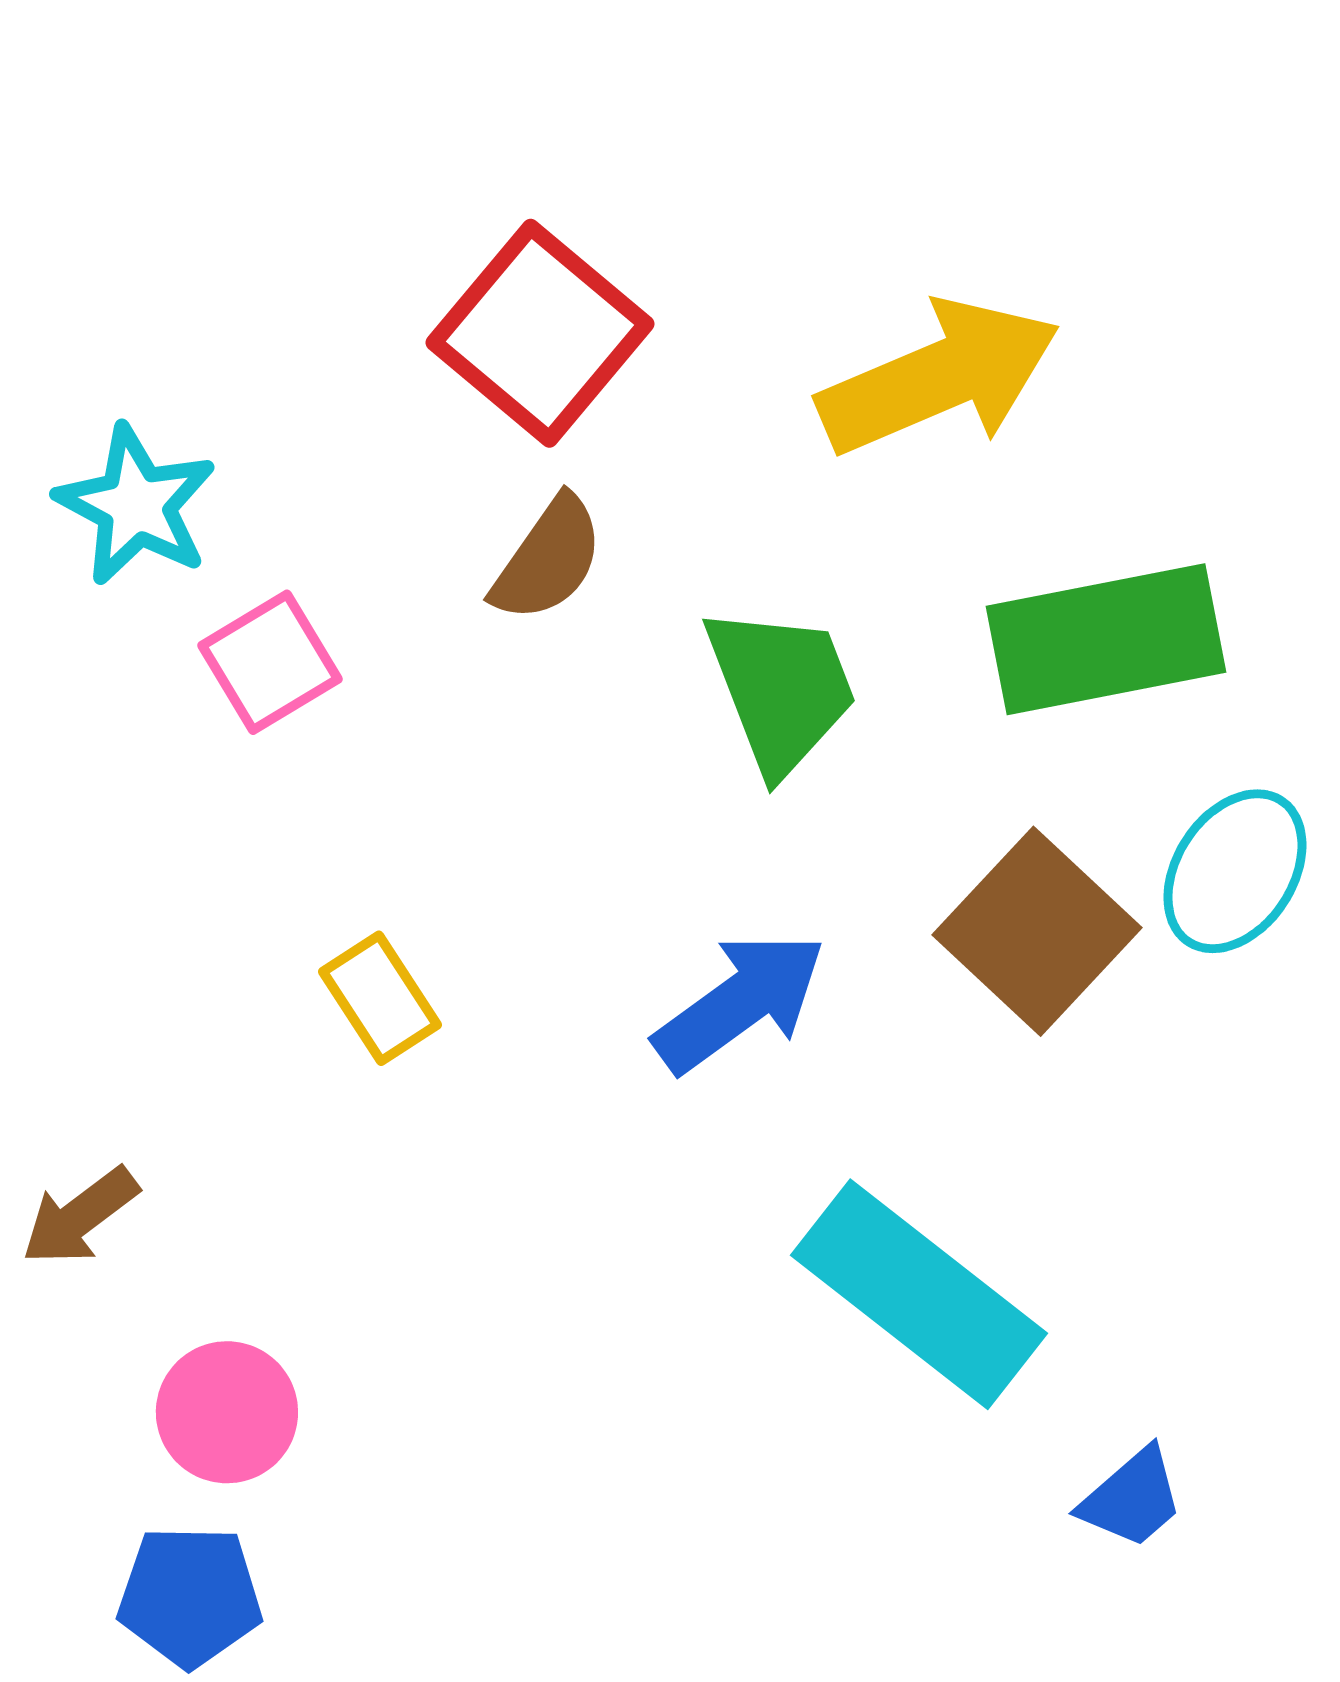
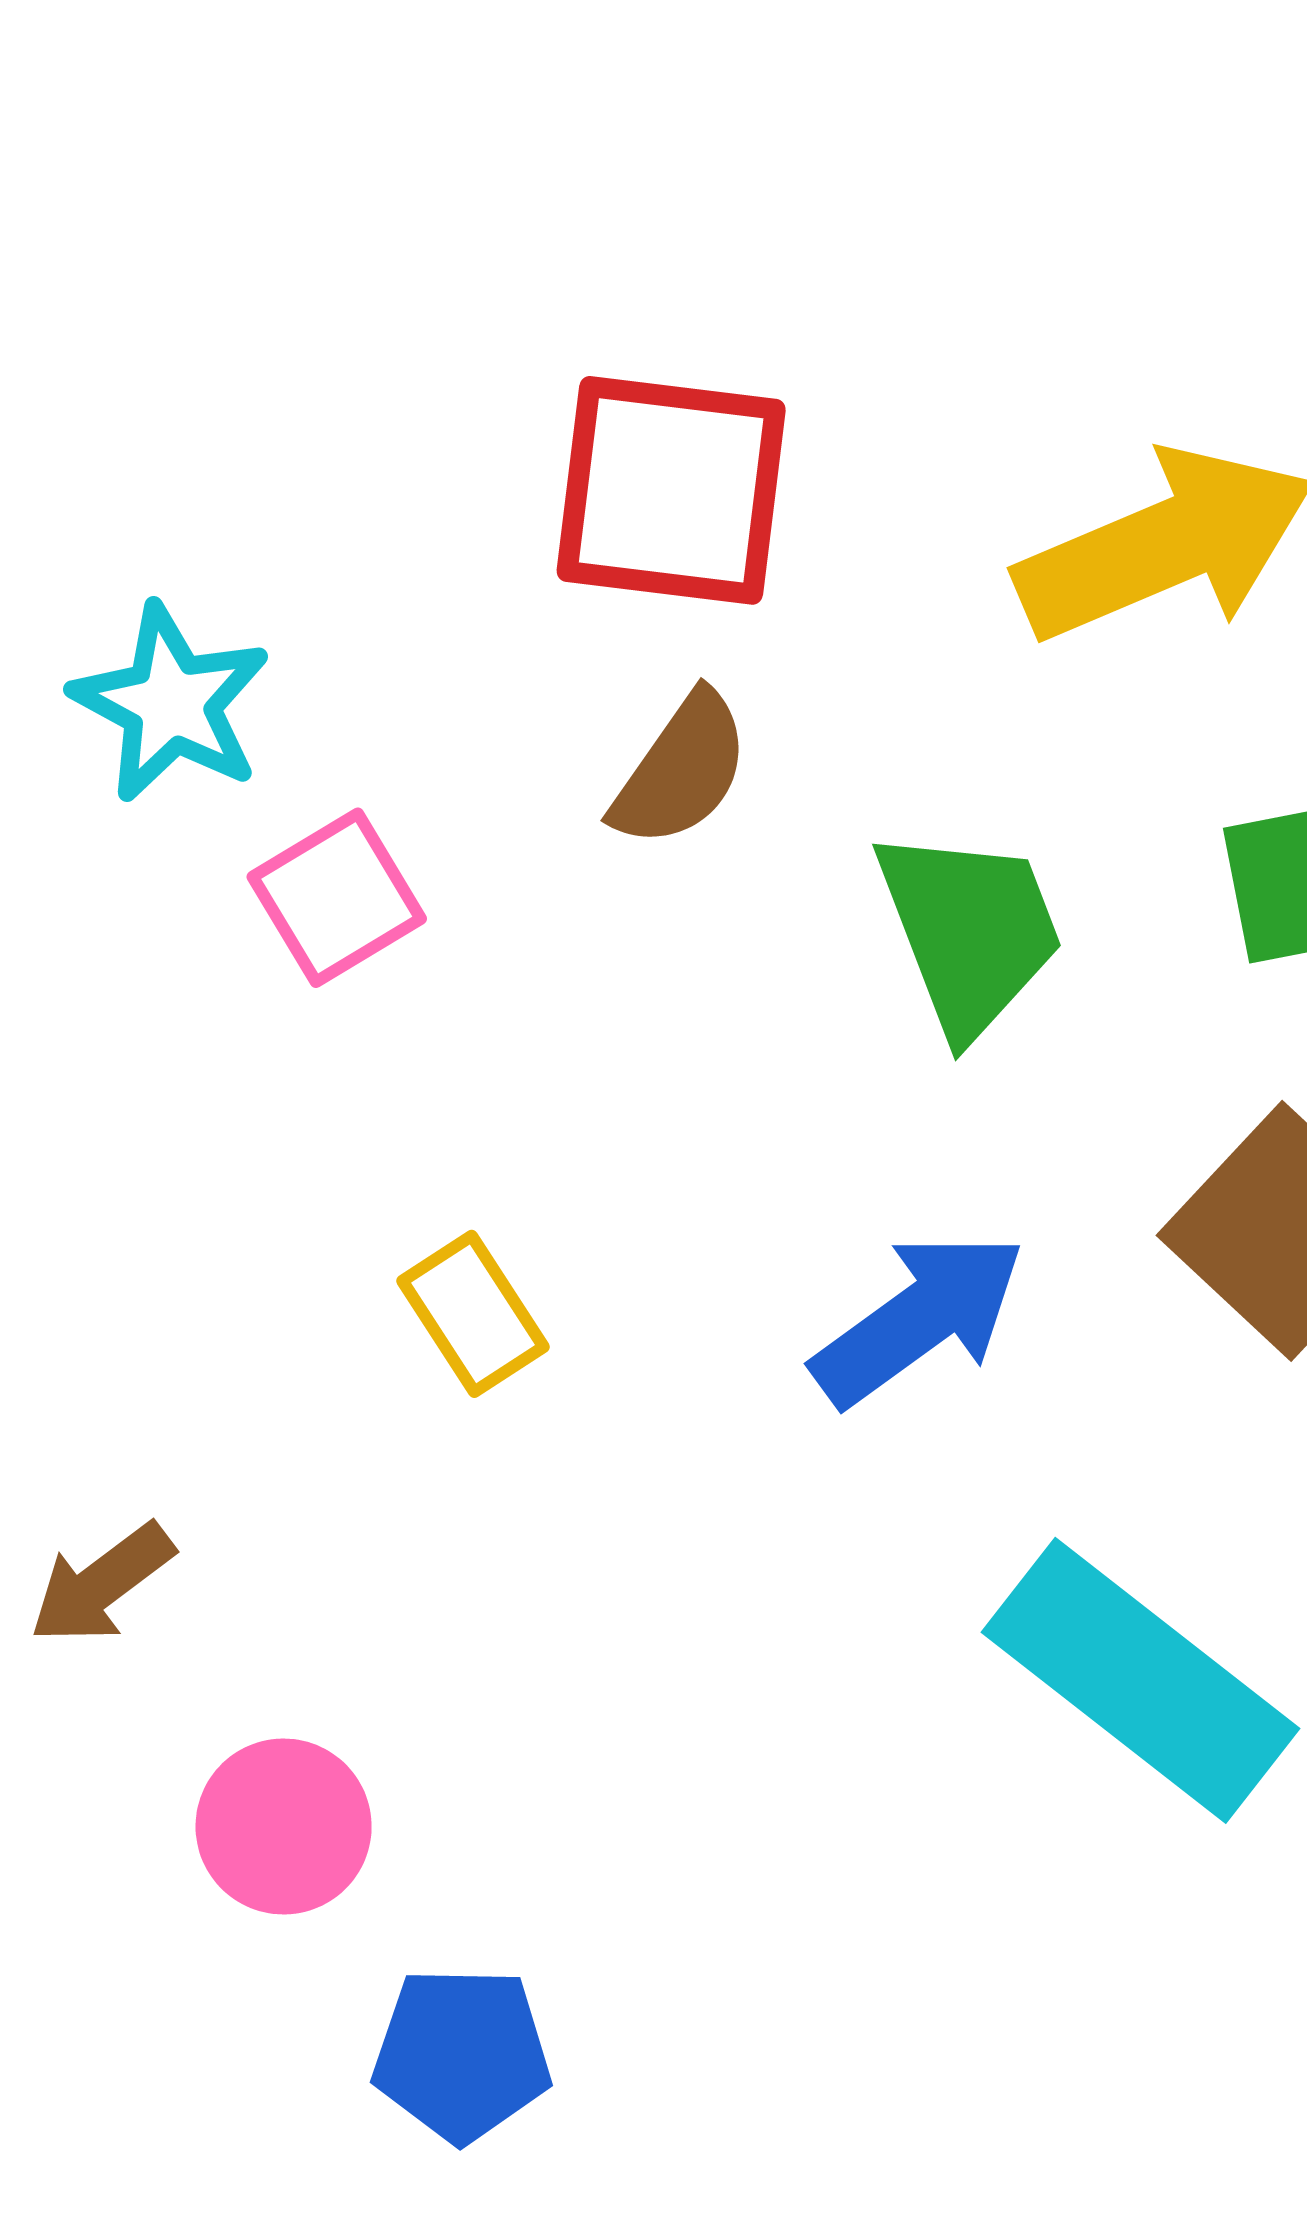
red square: (540, 333) -> (671, 490), turned -33
blue pentagon: (190, 1596) -> (462, 2054), moved

